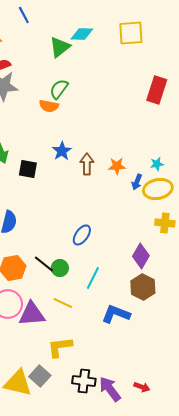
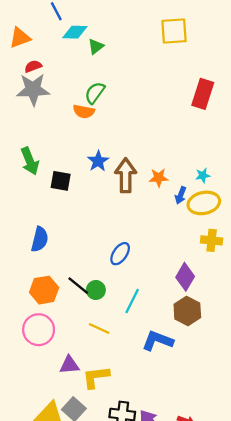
cyan diamond: (82, 34) -> (75, 32), moved
green triangle: (60, 47) -> (96, 47), size x0.7
brown arrow: (87, 164) -> (126, 175), size x1.4
purple triangle: (32, 314) -> (69, 365), moved, size x0.7

